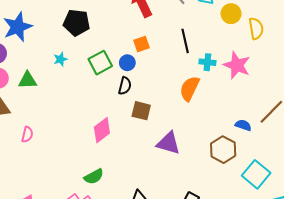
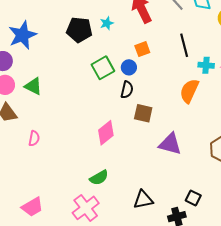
cyan star: (60, 59) -> (107, 23), moved
green triangle: (28, 80) -> (33, 86), turned 30

